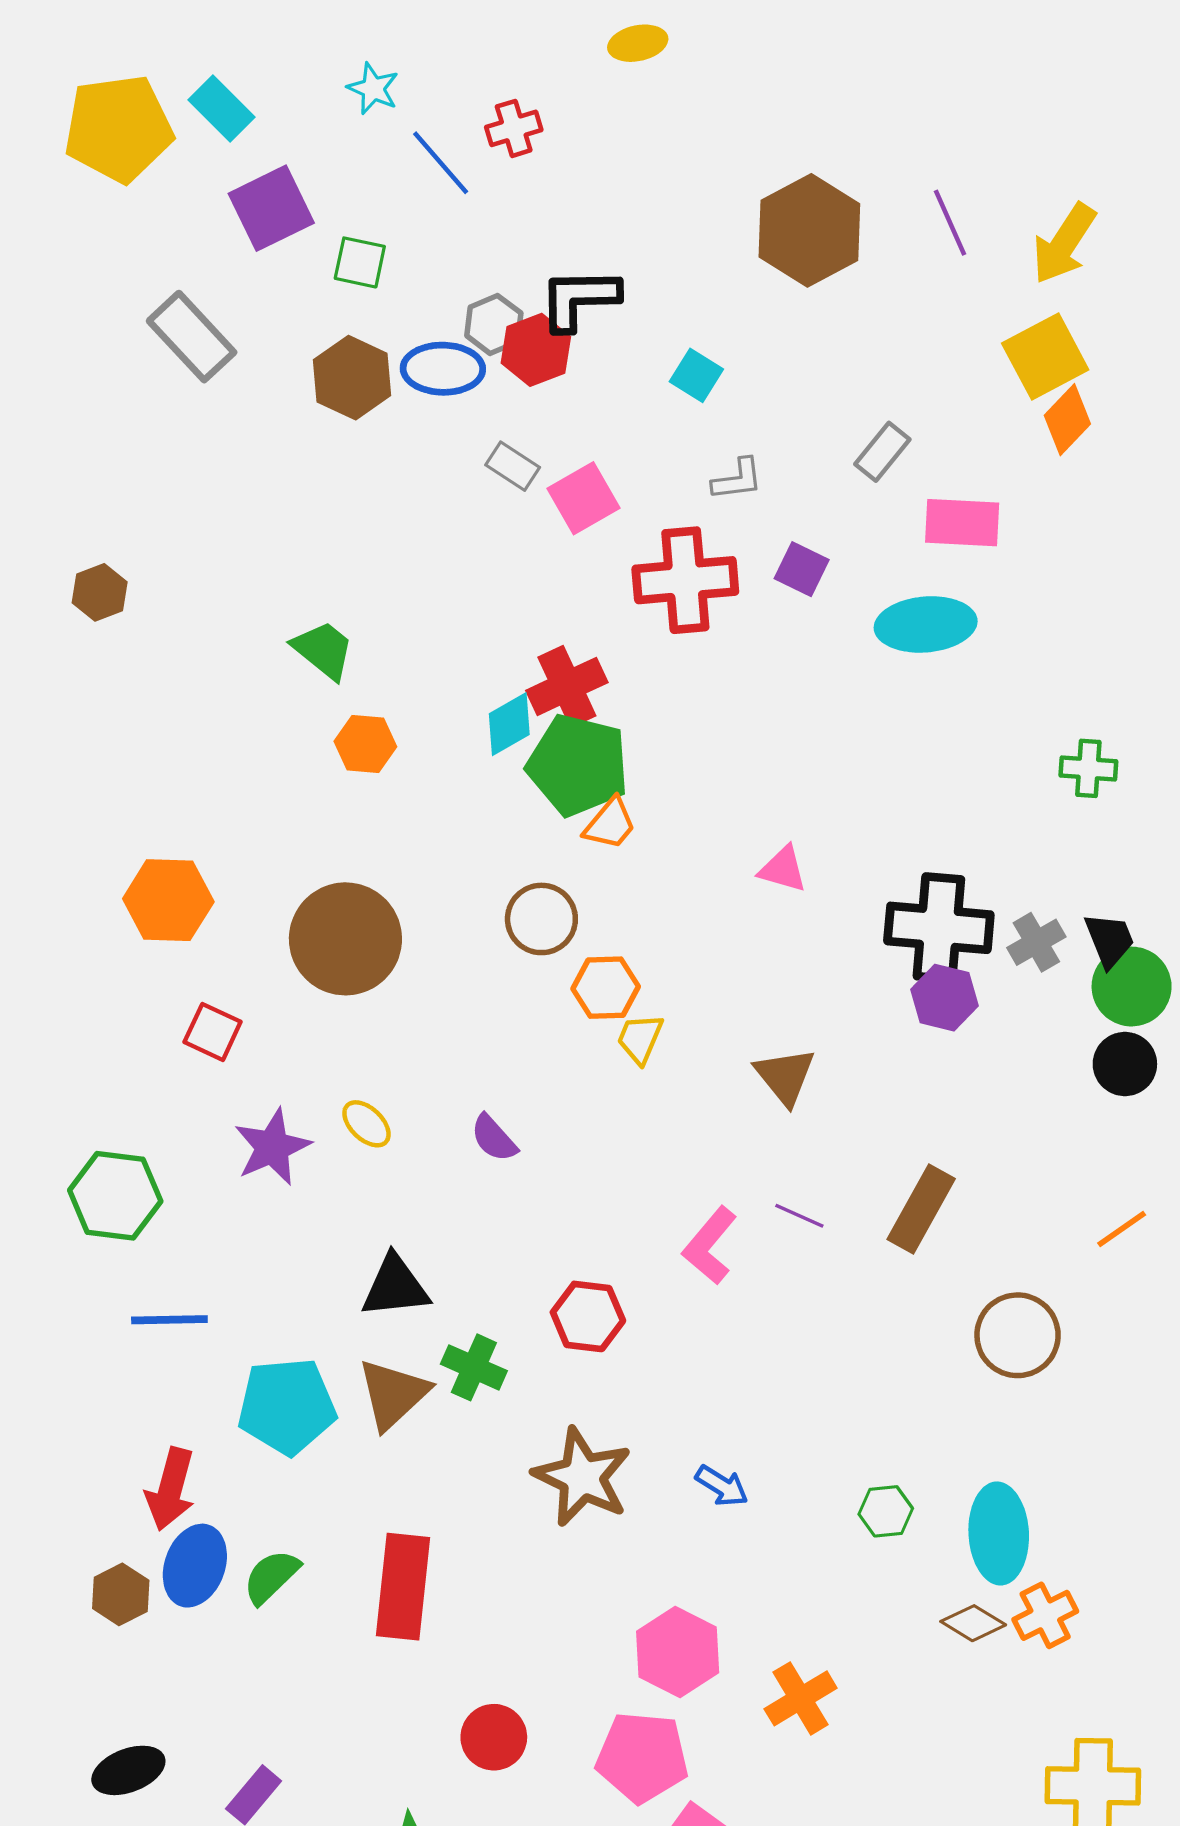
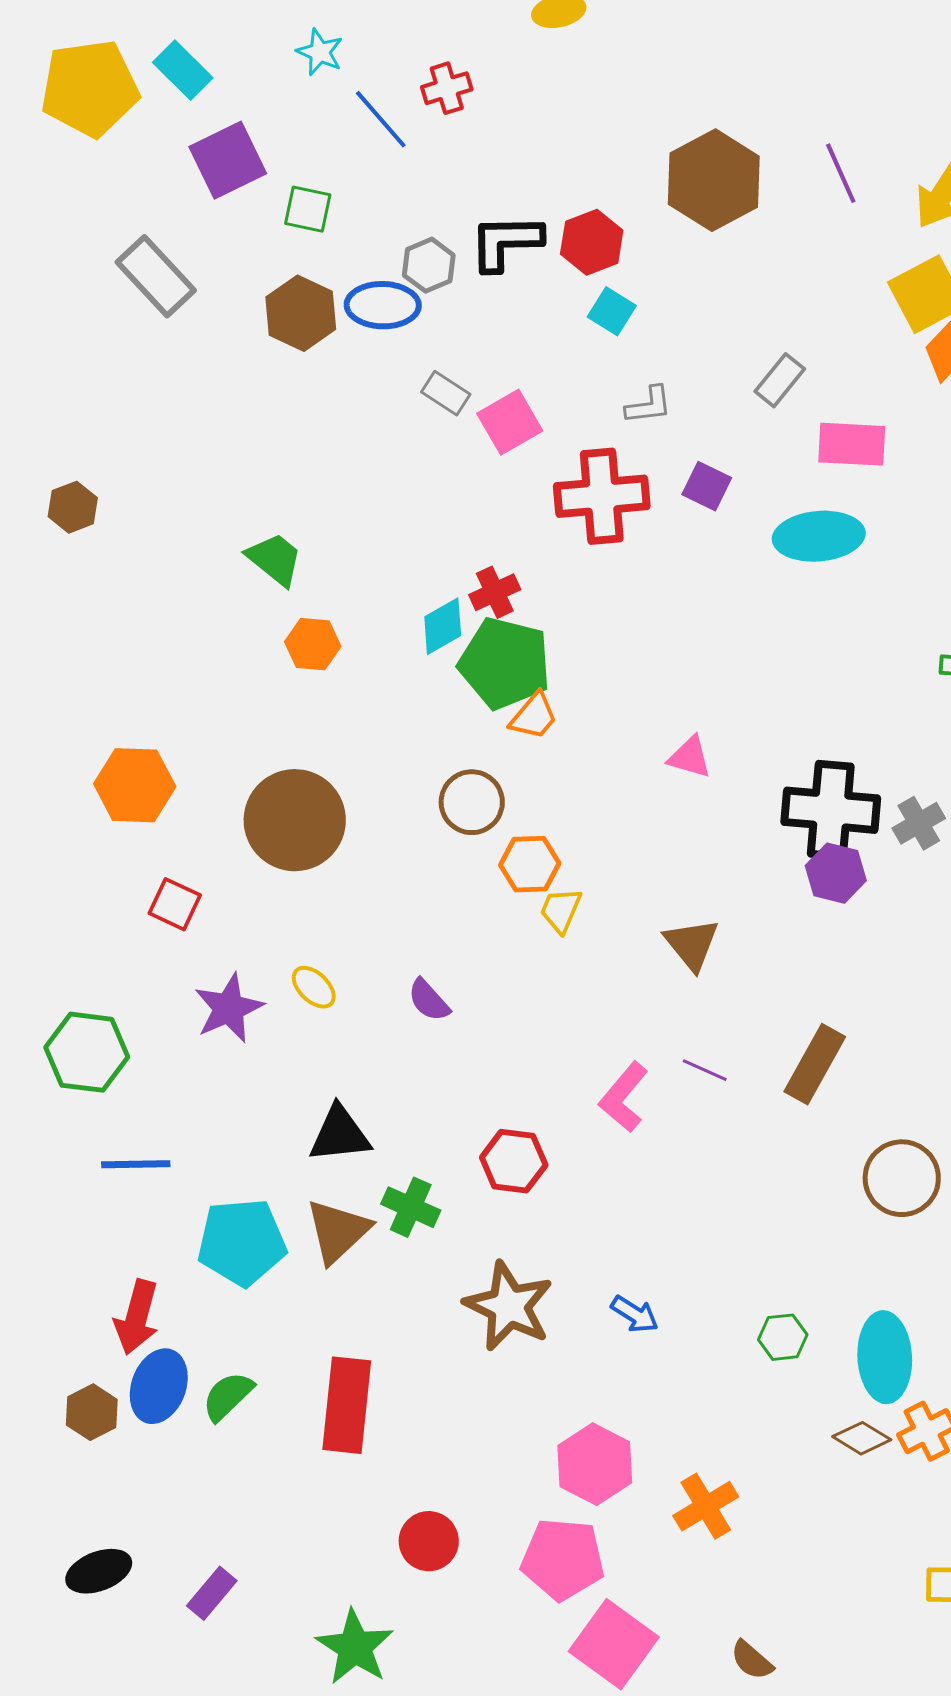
red hexagon: (536, 350) -> (592, 242), moved
red cross: (567, 686) -> (495, 592), size x0.7

